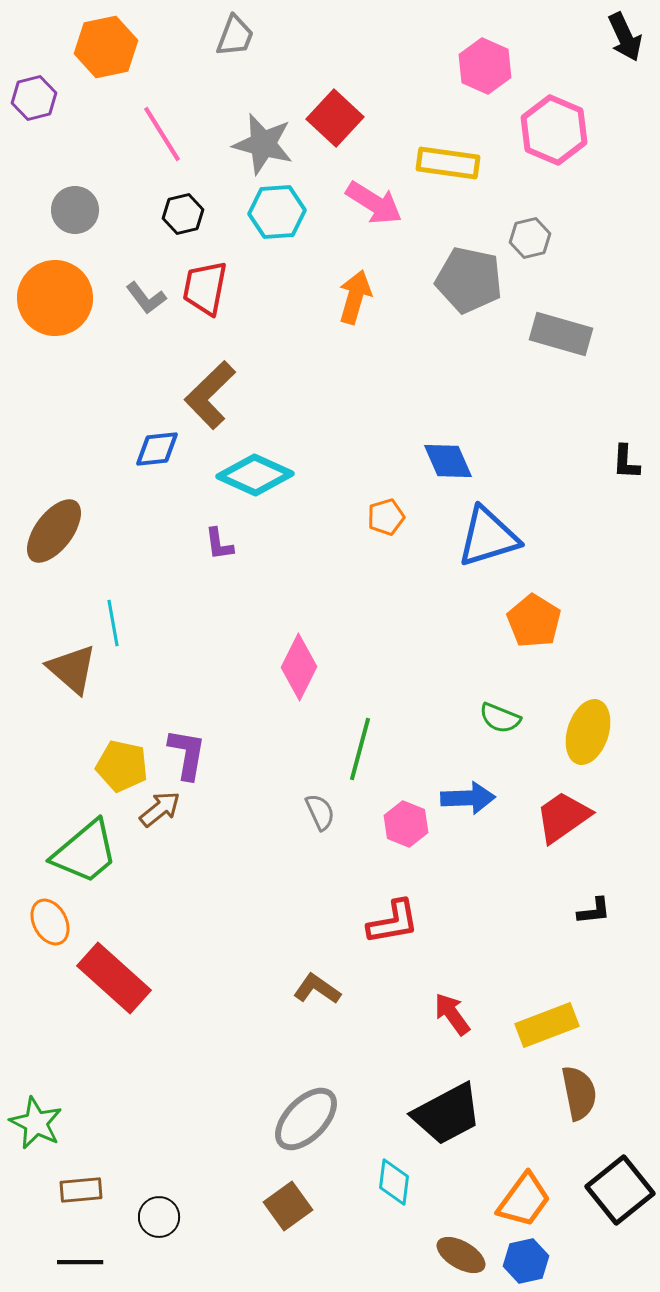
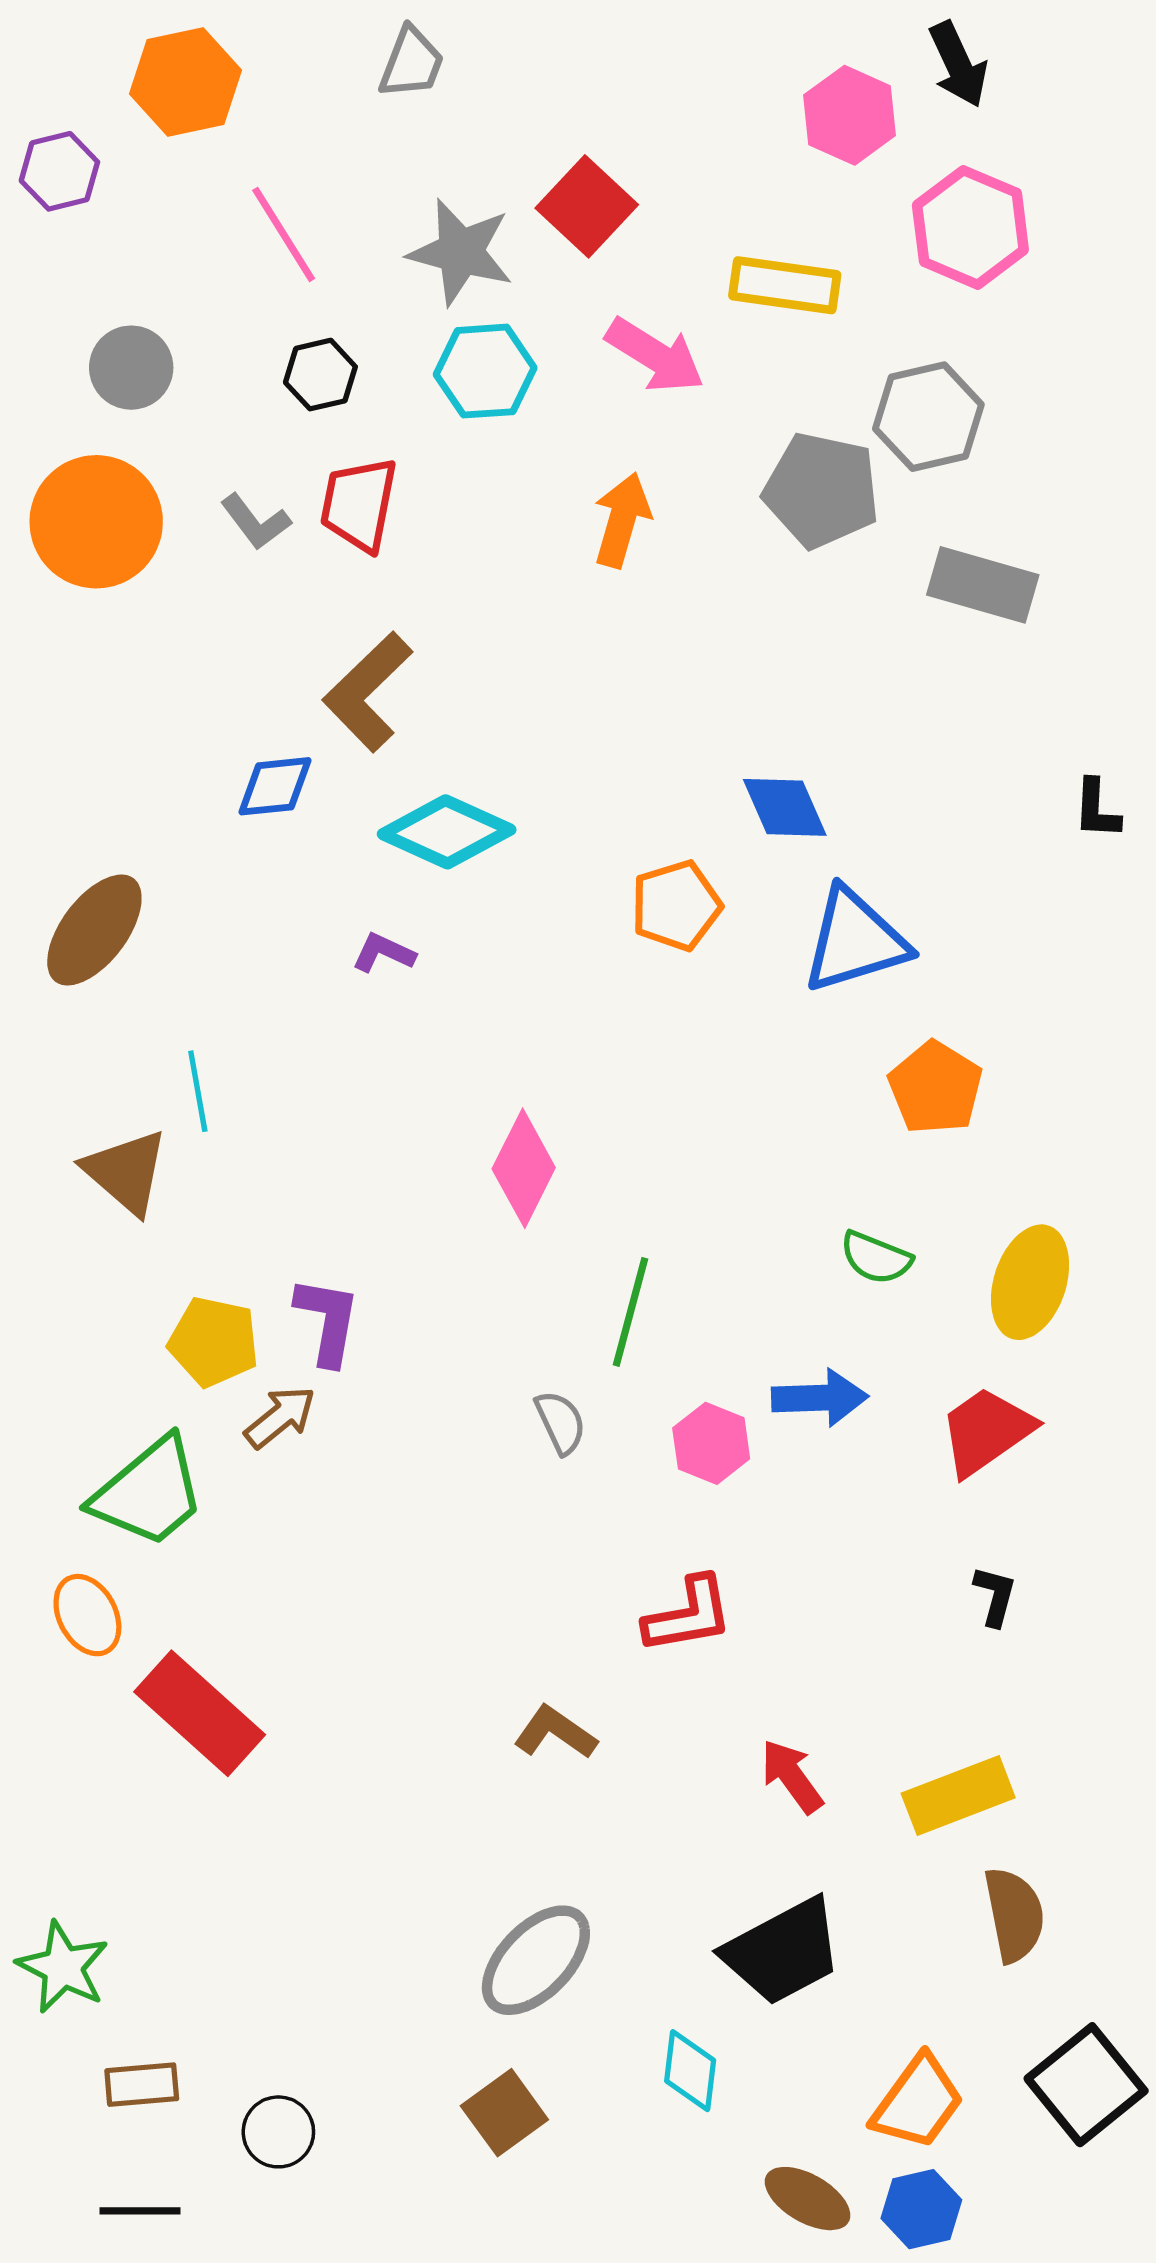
black arrow: (625, 37) -> (958, 64), moved
gray hexagon: (530, 238) -> (928, 417), size x1.5
orange pentagon: (386, 517) -> (676, 905), size x1.4
purple L-shape: (219, 544) -> (384, 953), turned 123
black L-shape: (594, 911) -> (995, 1596), moved, turned -69

